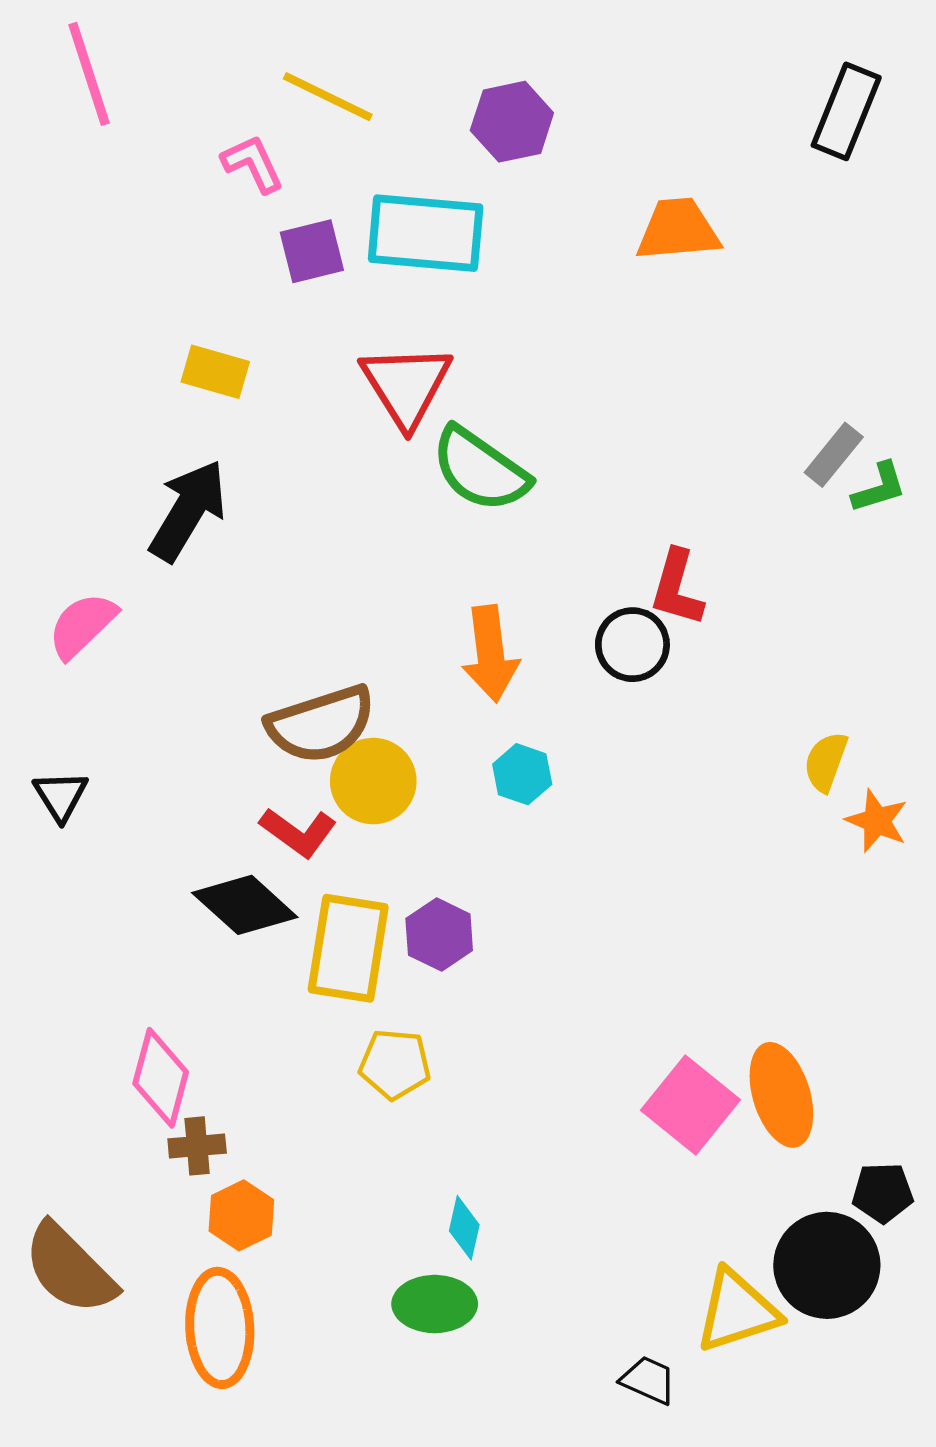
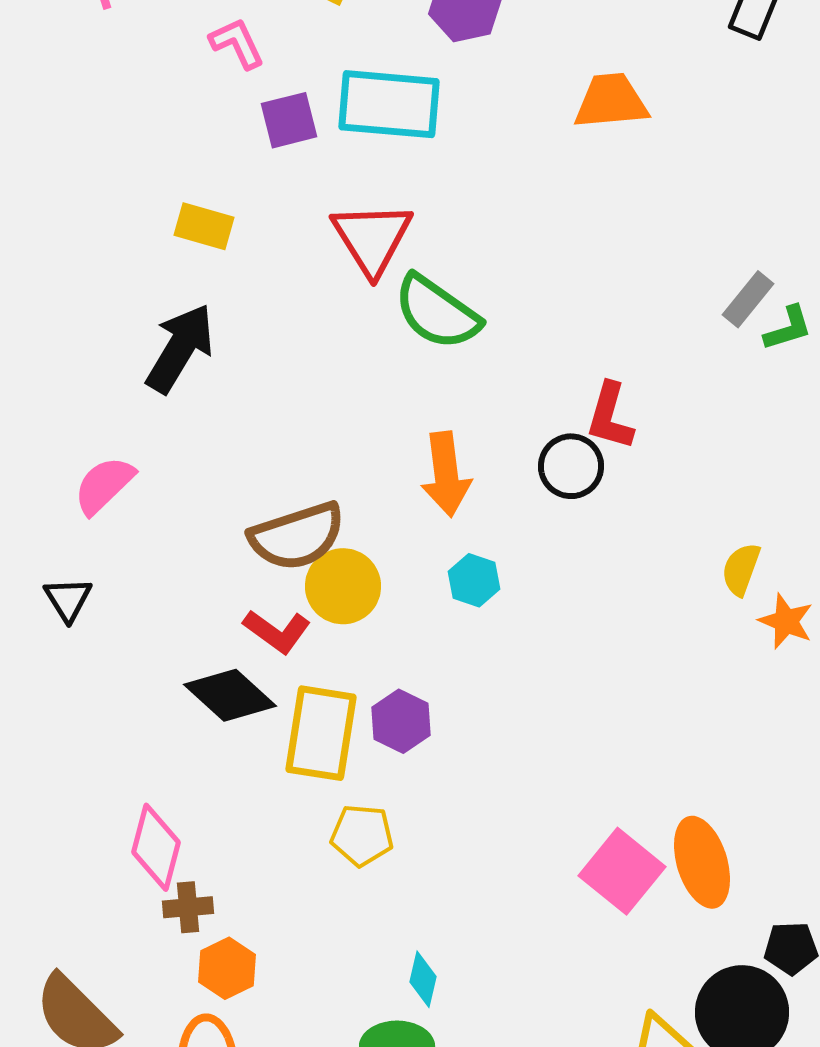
pink semicircle: (82, 625) -> (104, 485), moved

